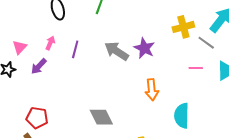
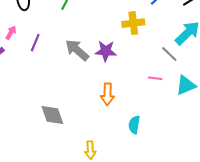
yellow cross: (183, 27) -> (133, 23), moved
purple star: (144, 48) -> (106, 51), turned -30
cyan semicircle: (182, 116) -> (134, 125), size x0.7

